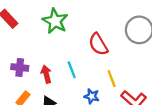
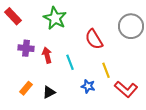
purple cross: (20, 68) -> (26, 48), moved
red arrow: (46, 74) -> (47, 55), moved

